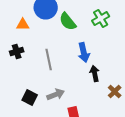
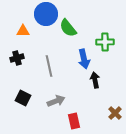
green cross: (101, 18) -> (105, 42), moved, turned 30
brown cross: (115, 92) -> (115, 113), moved
black square: (30, 98) -> (23, 98), moved

